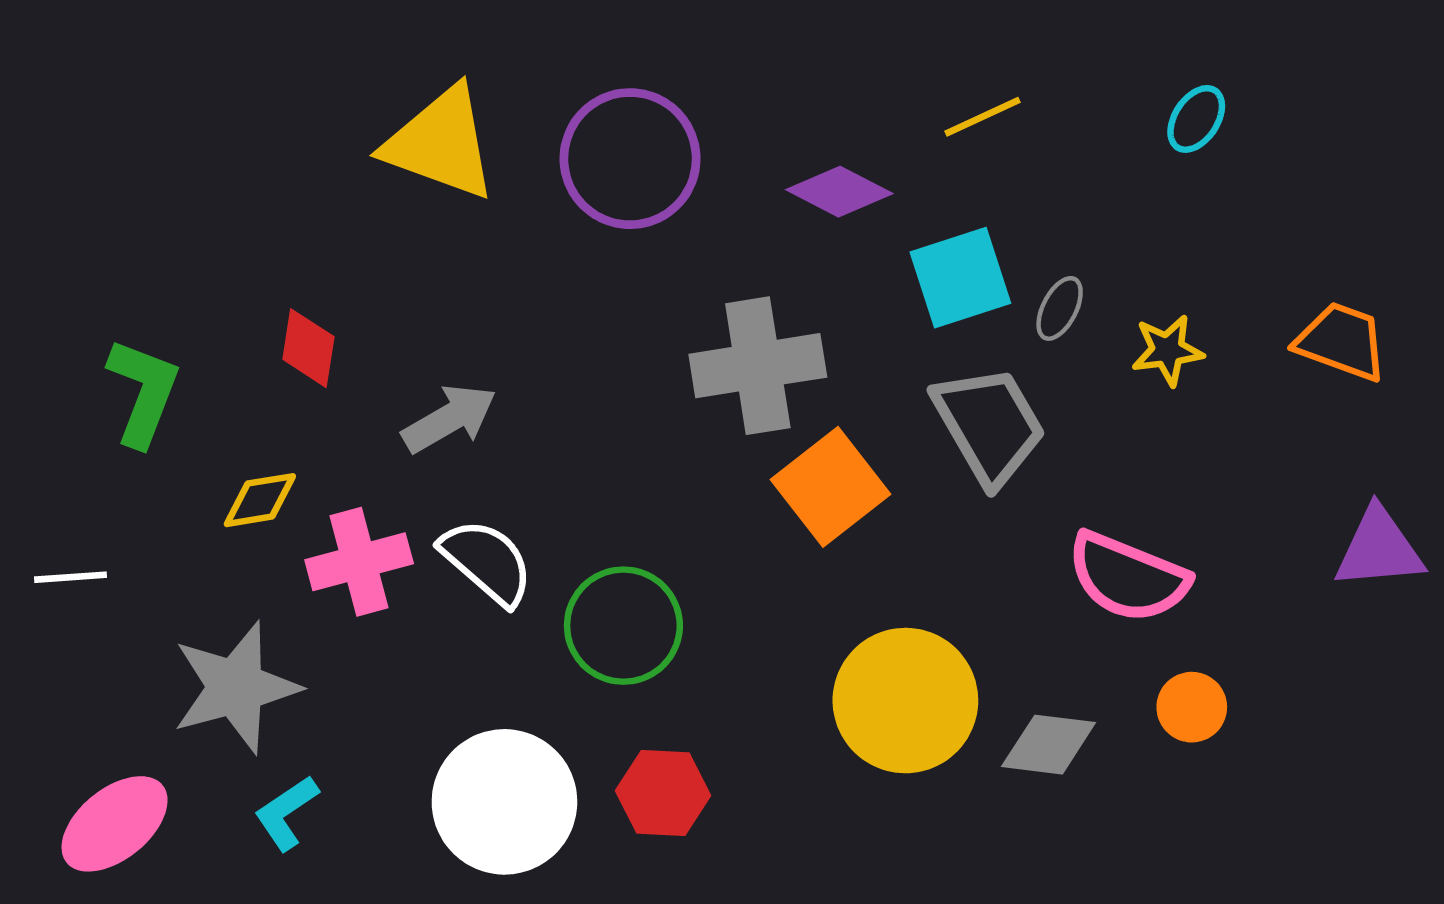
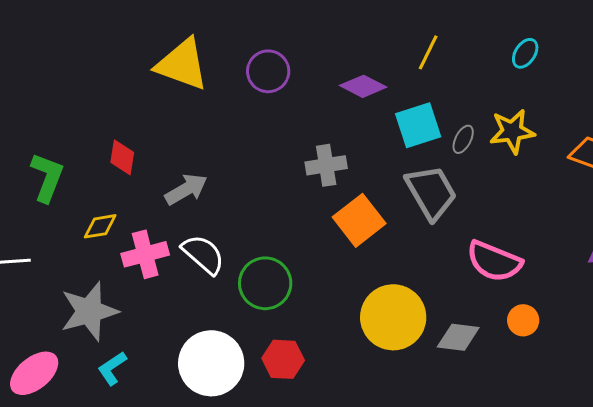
yellow line: (982, 117) -> (428, 52), turned -39
purple circle: (630, 159) -> (268, 71), size x0.7
yellow star: (1168, 350) -> (512, 131), moved, size x1.4
gray cross: (758, 366) -> (326, 165), size x0.7

